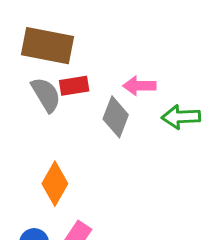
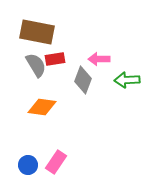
orange diamond: (55, 184) -> (42, 107), moved, turned 68

